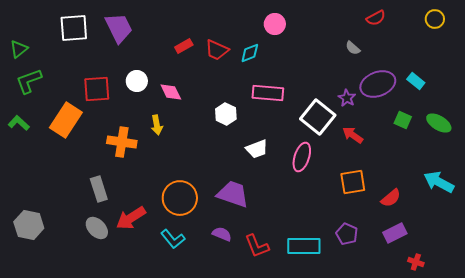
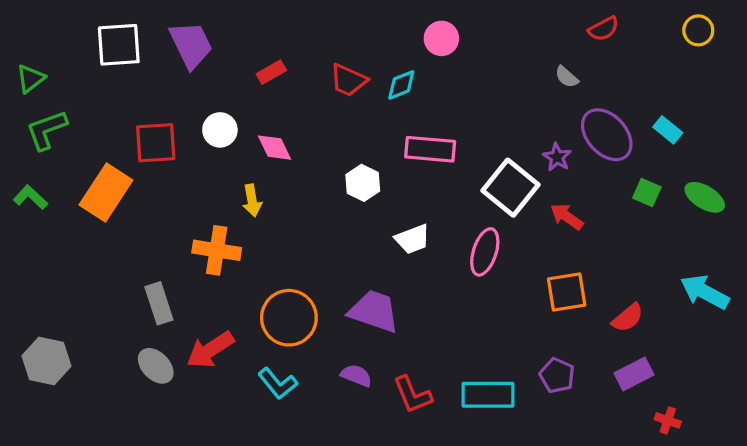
red rectangle: (184, 46) -> (271, 72), moved
purple ellipse: (378, 84) -> (607, 135), turned 68
orange cross: (122, 142) -> (217, 250), moved

